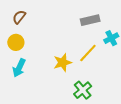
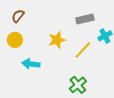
yellow star: (63, 63) -> (57, 40), moved
cyan arrow: (19, 68) -> (31, 64), moved, turned 72

